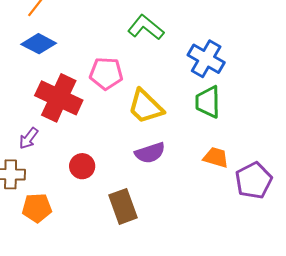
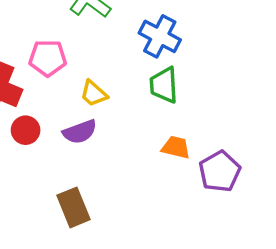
yellow trapezoid: (145, 107) -> (94, 93), size x0.7
purple semicircle: (150, 153) -> (80, 132), moved
red circle: (82, 166) -> (26, 130), moved

